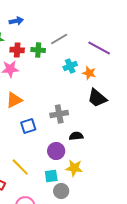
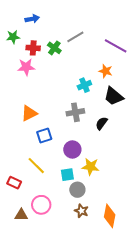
green cross: (38, 50) -> (54, 48), turned 32
cyan cross: (70, 66) -> (84, 85), moved
orange triangle: (14, 100) -> (29, 113), moved
blue square: (28, 126) -> (44, 135), moved
black semicircle: (76, 136) -> (102, 123), moved, turned -48

